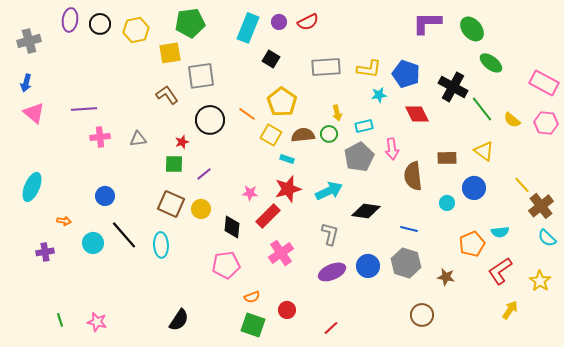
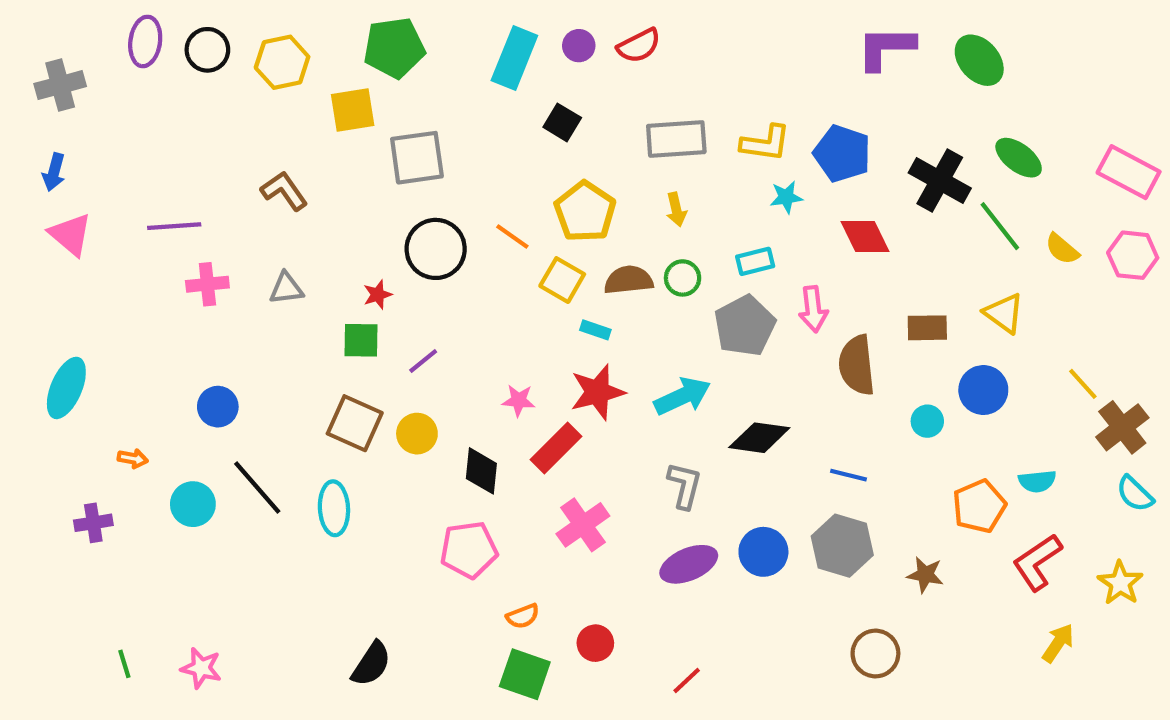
green ellipse: (491, 63) -> (1019, 158), moved
brown L-shape: (167, 95) -> (284, 191), moved
yellow arrow: (337, 113) -> (676, 210), moved

